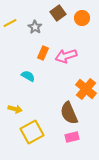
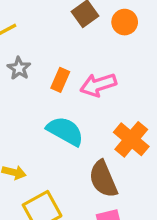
gray star: (35, 27) -> (19, 68), moved
cyan semicircle: (28, 76) -> (65, 131), moved, size x1.6

